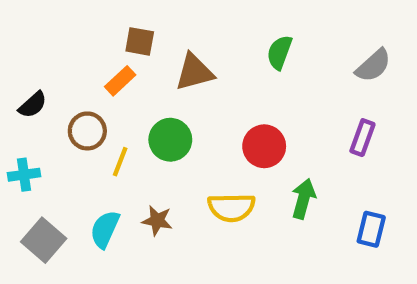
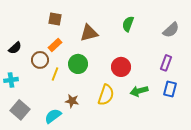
brown square: (140, 41) -> (55, 19), moved
orange rectangle: (120, 81) -> (55, 45), moved
green arrow: (303, 199) -> (139, 91), turned -120
yellow semicircle: (231, 207) -> (106, 95), turned -70
cyan semicircle: (105, 229) -> (53, 116), moved, turned 30
blue rectangle: (371, 229) -> (170, 89), moved

